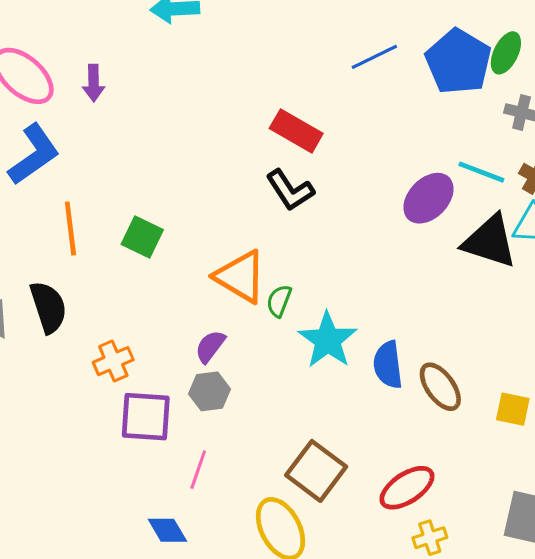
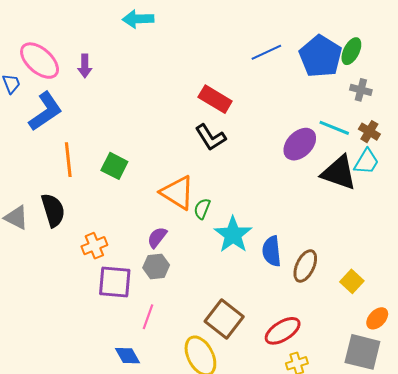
brown ellipse: (440, 387) -> (305, 266), turned 60
yellow square: (513, 409) -> (352, 281), turned 30

